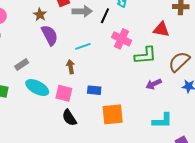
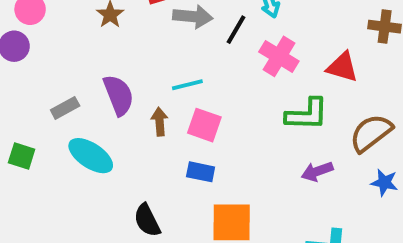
purple semicircle: (50, 35) -> (119, 95), moved
pink cross: (122, 39) -> (279, 56), moved
pink square: (64, 93) -> (204, 125), moved

